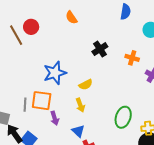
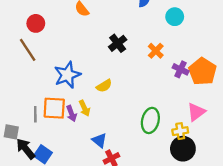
brown line: (16, 35) -> (28, 50), moved
orange cross: (132, 58) -> (156, 51), turned 32
yellow arrow: (80, 105) -> (84, 108), moved
purple arrow: (55, 118) -> (71, 114), moved

